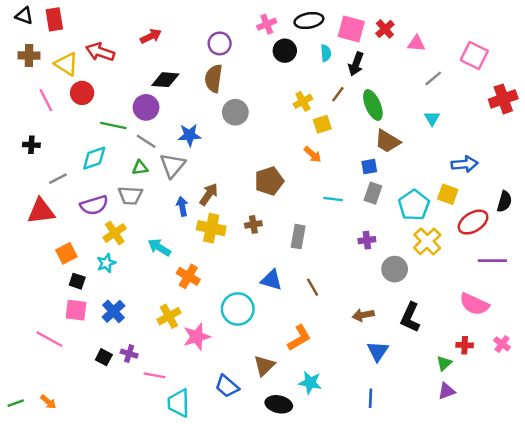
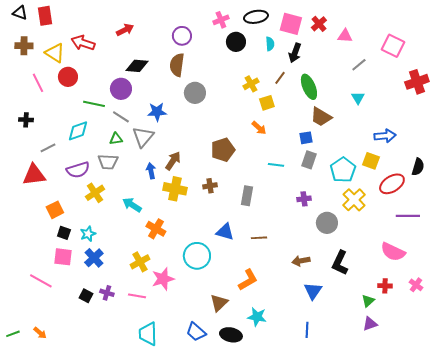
cyan star: (106, 263) -> (88, 234), moved
brown line: (313, 287) -> (259, 238), turned -63
pink line: (154, 375) -> (137, 296), moved
blue trapezoid: (227, 386) -> (196, 332), moved

